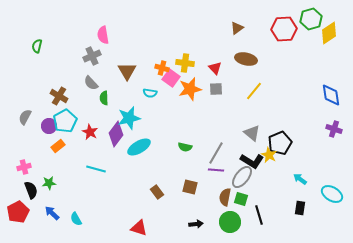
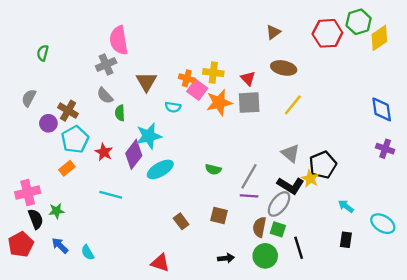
pink semicircle: (103, 35) -> (119, 40), size x1.4
gray square: (216, 89) -> (249, 103), size x1.5
gray semicircle: (25, 117) -> (29, 98), moved
purple circle: (49, 126) -> (48, 123), moved
pink cross: (24, 167) -> (28, 192), size x1.5

